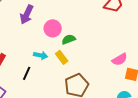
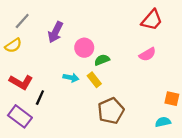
pink semicircle: (120, 59) -> (147, 54), moved
black line: (27, 73) -> (40, 98), moved

